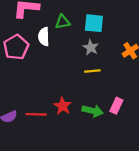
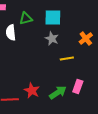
yellow line: (92, 71) -> (67, 58), moved
green arrow: (93, 111) -> (58, 92), turned -42

